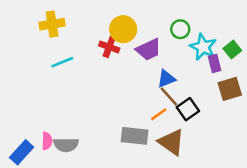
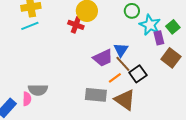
purple trapezoid: (149, 50) -> (103, 58), moved
cyan line: (62, 62) -> (30, 26), moved
blue triangle: (166, 79) -> (121, 50), turned -35
brown square: (230, 89) -> (171, 58), turned -36
gray semicircle: (66, 145) -> (38, 90), moved

